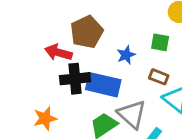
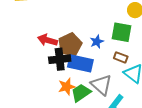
brown pentagon: (87, 32) -> (70, 45), moved
green square: (160, 42) -> (122, 32), size x1.5
orange star: (45, 118) -> (67, 87), moved

